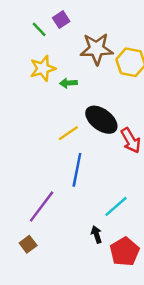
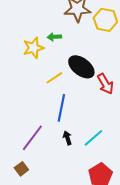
yellow star: (43, 68) -> (33, 48), moved
black arrow: (96, 235) -> (67, 138), moved

